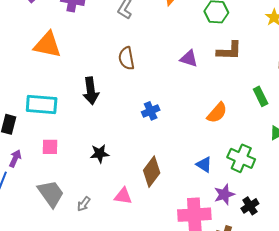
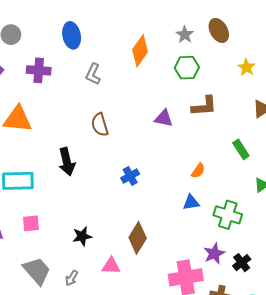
orange semicircle: (217, 113) -> (198, 171), size x0.7
black star: (100, 154) -> (82, 236), moved
blue triangle: (204, 164) -> (191, 202), moved, turned -36

